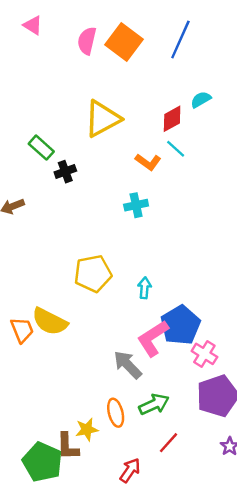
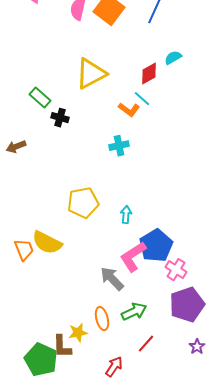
cyan line: (176, 149) -> (142, 99), moved
black cross: (65, 172) -> (60, 118), turned 36

